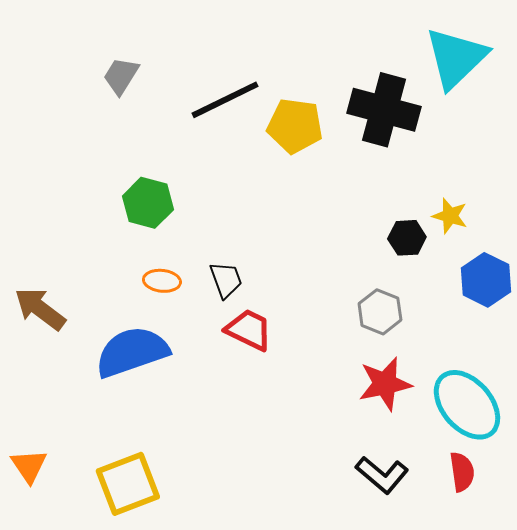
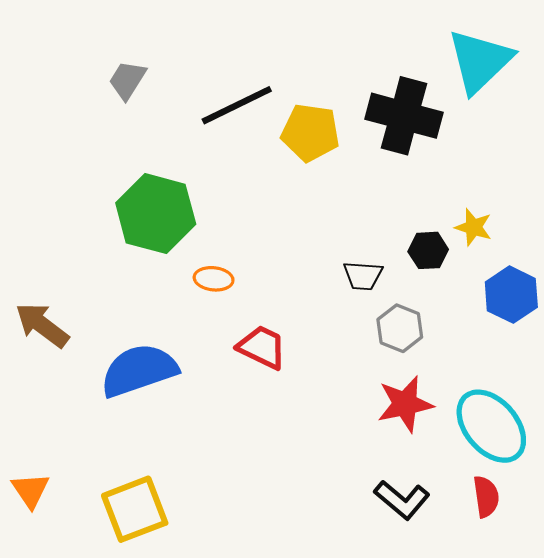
green hexagon: (148, 203) -> (156, 214), size x1.5
black trapezoid: (226, 280) -> (363, 276), moved, turned 114
orange ellipse: (162, 281) -> (214, 279), moved

